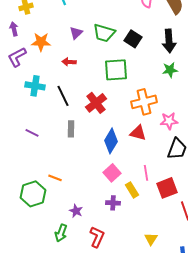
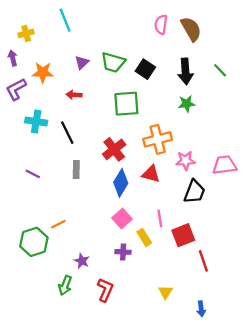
red cross: (96, 103) -> (114, 149), moved
orange line: (55, 178) -> (58, 224), turned -48

